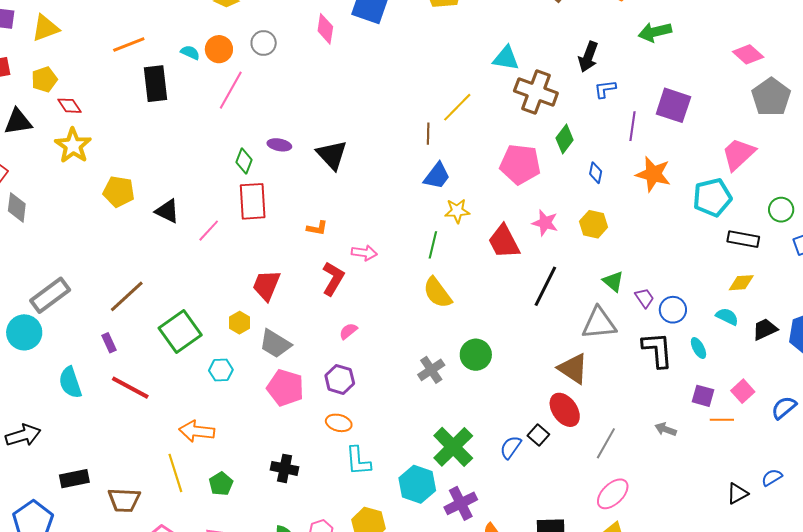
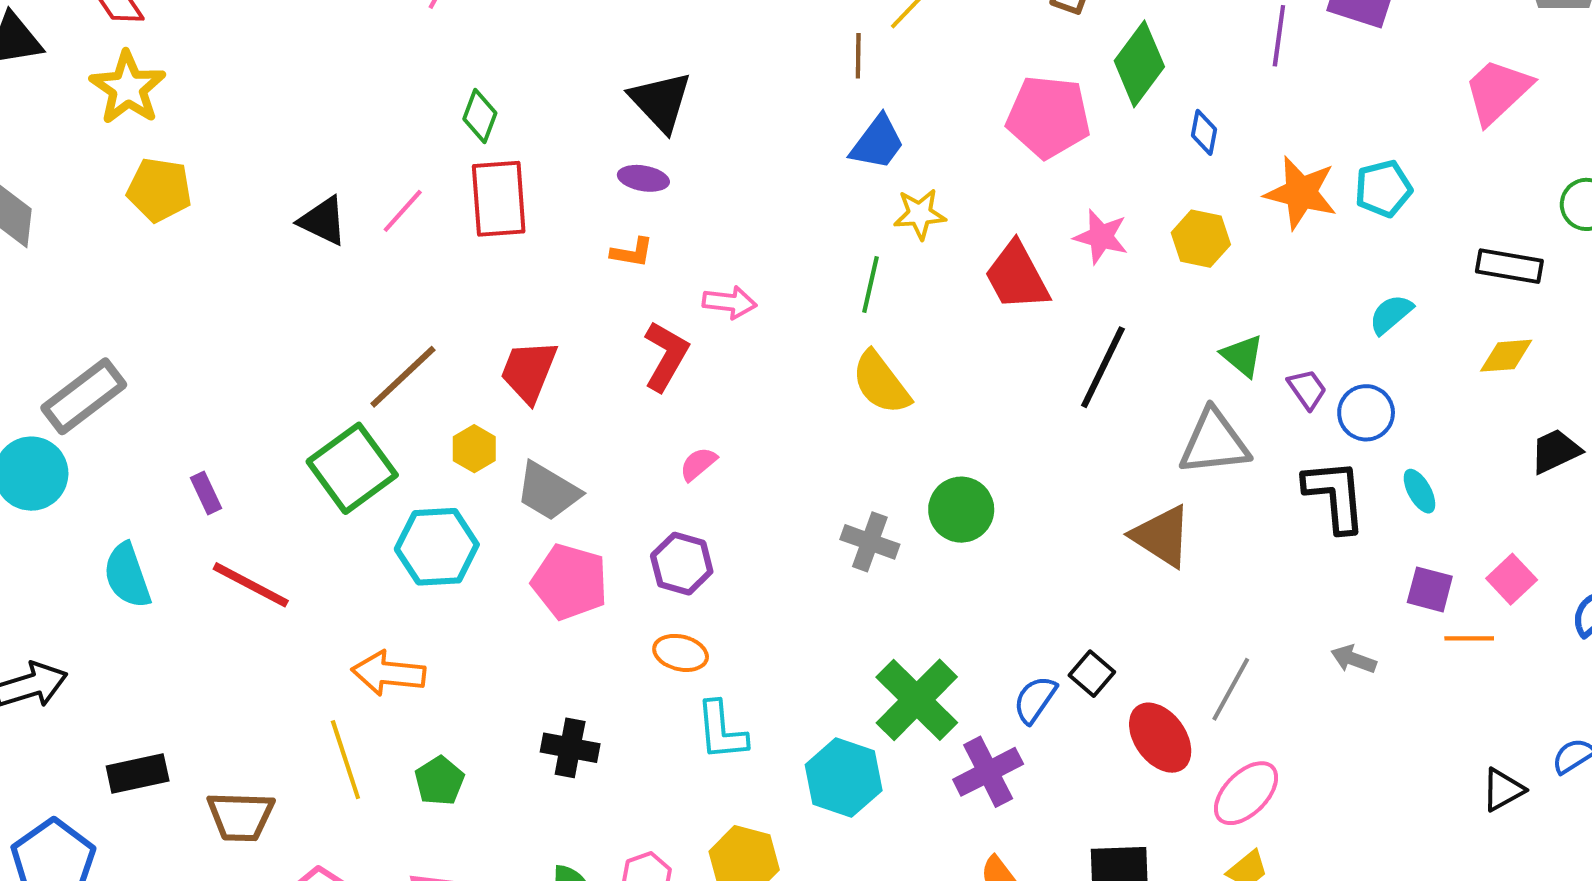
green diamond: (565, 139) -> (1139, 64), size x1.4
purple ellipse: (279, 145) -> (643, 178), moved
orange star: (653, 174) -> (1301, 193), moved
yellow pentagon: (119, 192) -> (159, 190), moved
cyan pentagon: (712, 197) -> (1383, 189), moved, size x0.7
pink line: (209, 231) -> (403, 211), moved
brown line: (127, 296) -> (403, 377), moved
cyan semicircle: (727, 317) -> (1391, 314), moved, turned -65
cyan hexagon: (221, 370) -> (437, 547), size x1.6
gray cross: (431, 370) -> (870, 542), turned -36
red ellipse: (565, 410) -> (1160, 738), moved
purple cross: (461, 503) -> (988, 772), moved

